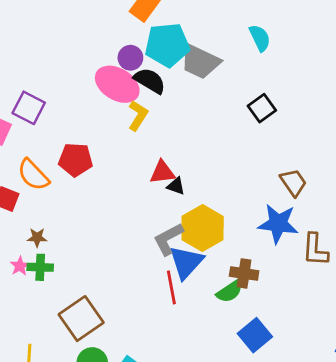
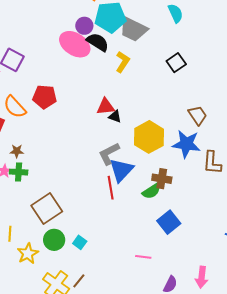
yellow L-shape: (138, 116) -> (123, 62), moved
yellow hexagon: (203, 228) -> (149, 137), moved

